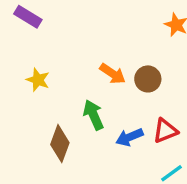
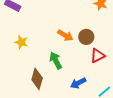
red triangle: (165, 131) -> (98, 56), moved
blue arrow: (129, 137) -> (78, 83), moved

